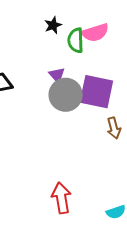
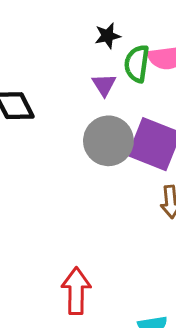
purple triangle: (57, 75) -> (104, 85), moved

